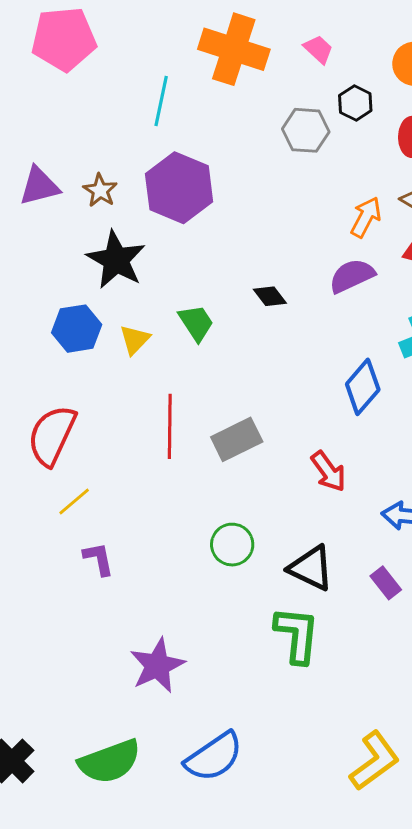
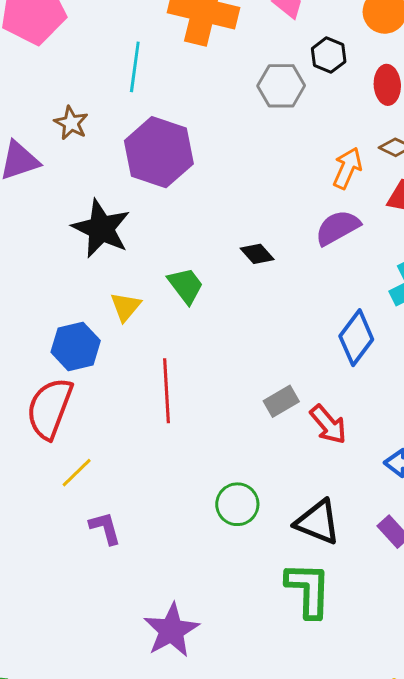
brown star: (100, 190) -> (71, 123), moved
blue hexagon: (77, 329) -> (76, 346), moved
gray rectangle: (237, 439) -> (281, 401), moved, size x0.7

